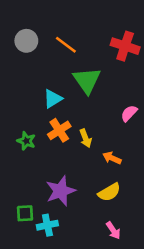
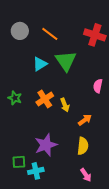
cyan triangle: (53, 99) -> (40, 64), moved
pink semicircle: (129, 113) -> (98, 86), turned -32
green star: (26, 141) -> (15, 98), moved
orange arrow: (112, 158) -> (85, 120), turned 120
yellow semicircle: (109, 192) -> (83, 146), turned -54

